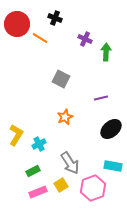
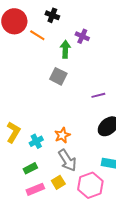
green arrow: (106, 52) -> (65, 49), moved
orange star: (65, 117) -> (62, 135), moved

